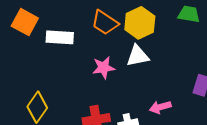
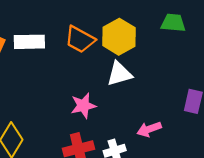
white rectangle: (60, 37) -> (29, 42), moved
pink star: (104, 68) -> (83, 106), moved

